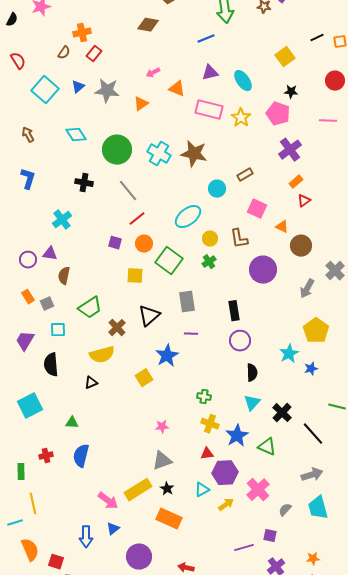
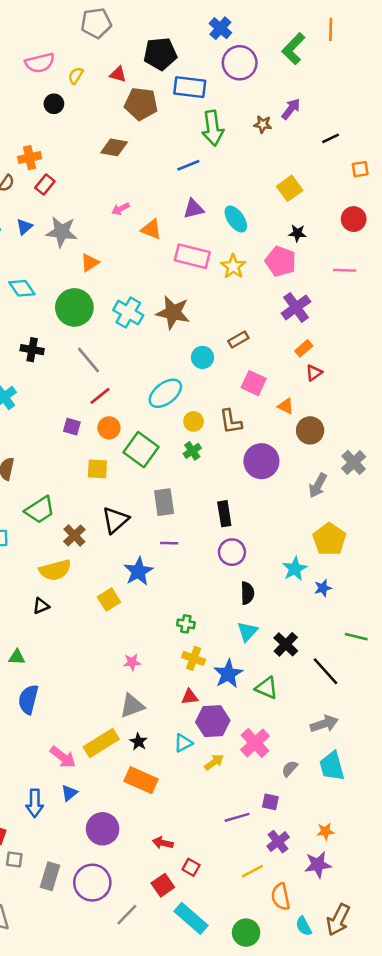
black line: (317, 38) -> (331, 138), moved
orange triangle: (141, 104) -> (90, 263), moved

